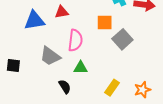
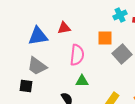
gray trapezoid: (50, 56) -> (37, 66), moved
black square: (13, 66) -> (26, 86), moved

